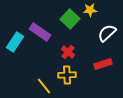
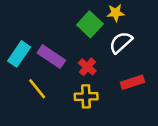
purple rectangle: (40, 32) -> (51, 57), moved
white semicircle: (107, 33) -> (121, 42), moved
yellow line: (44, 86) -> (37, 89), moved

